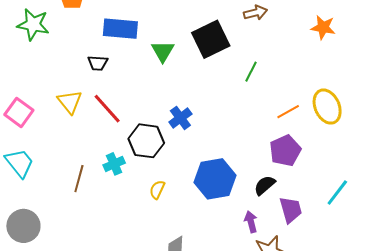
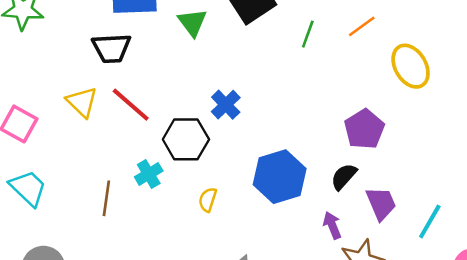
black trapezoid: (98, 63) -> (111, 48), size x1.5
orange line: (288, 112) -> (362, 26), moved
cyan line: (337, 193) -> (430, 221), moved

